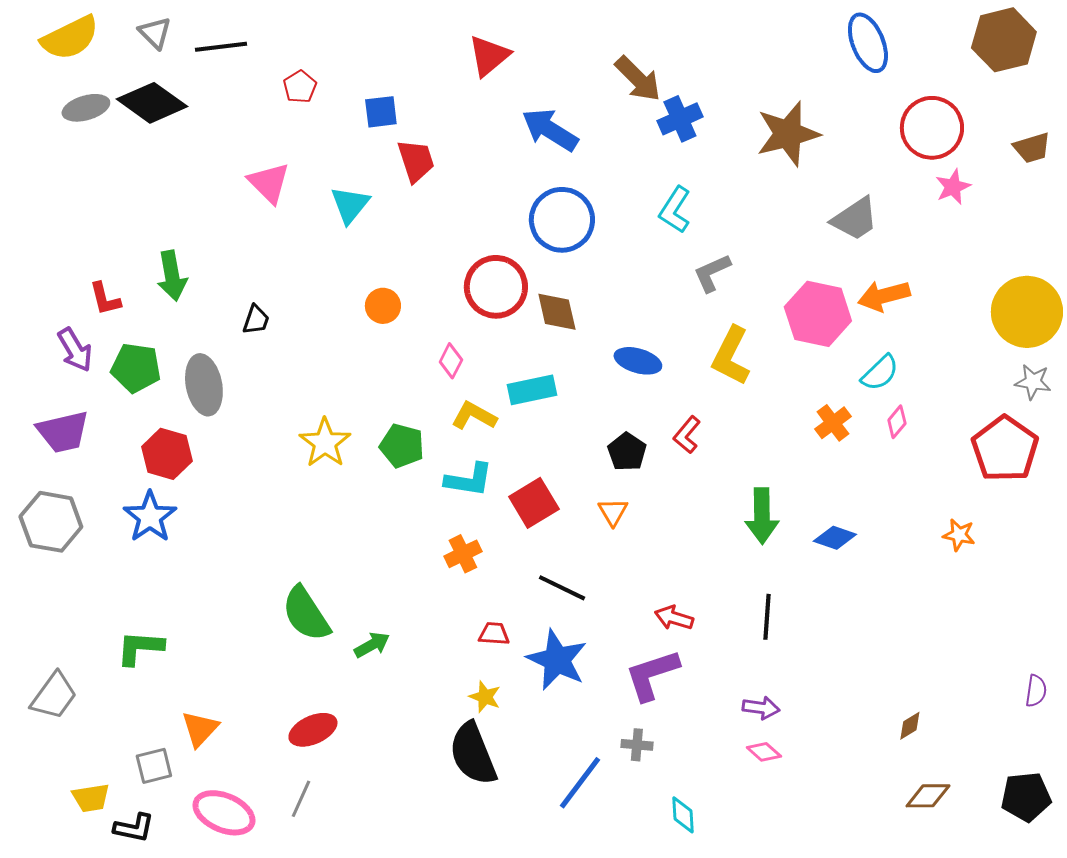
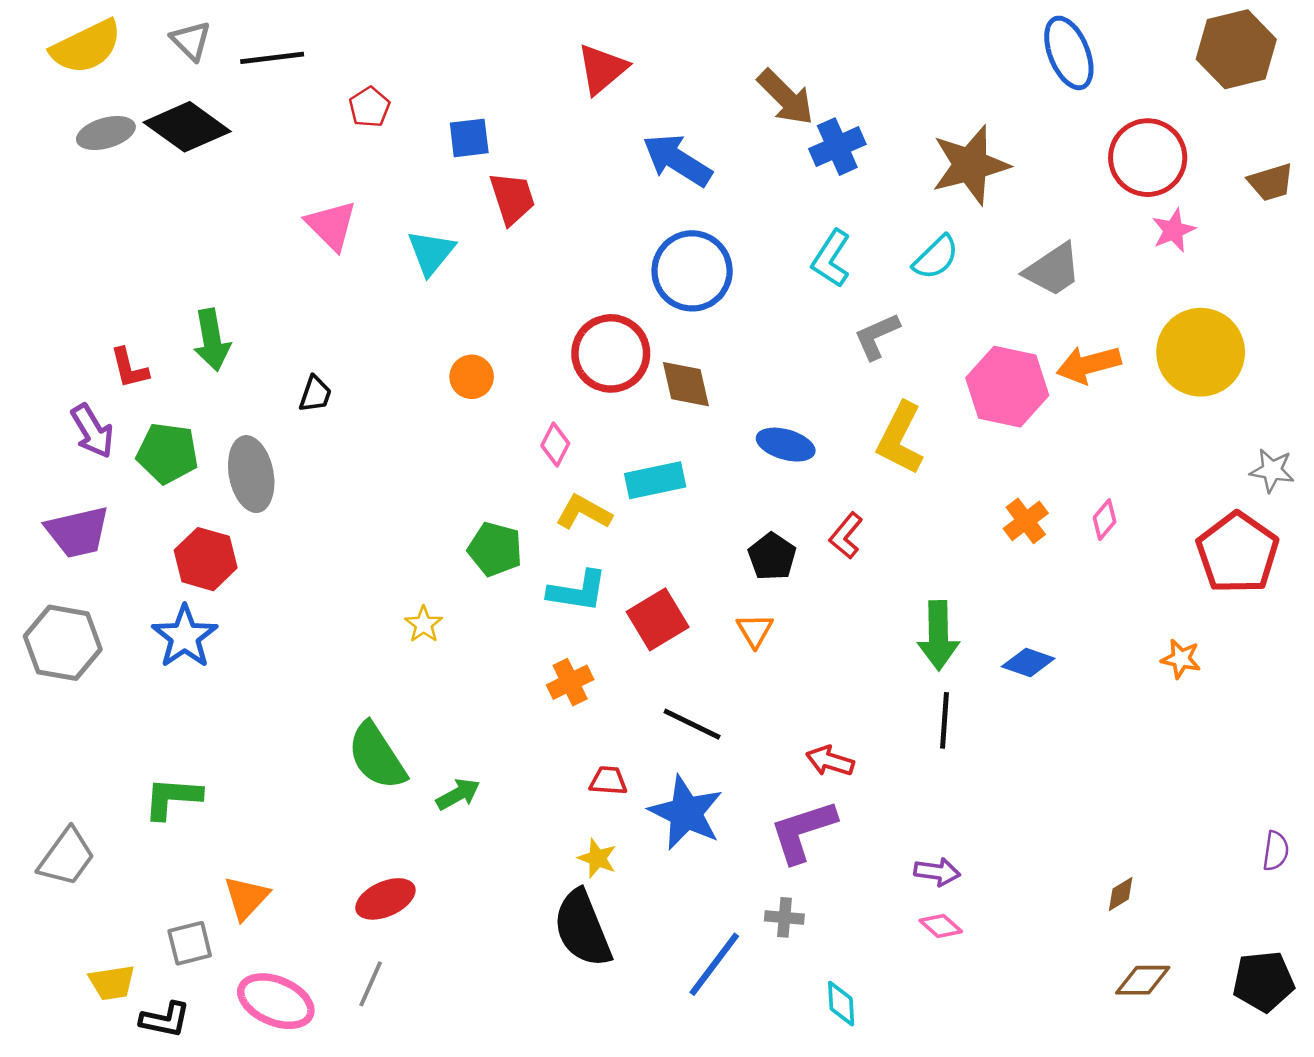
yellow circle: (1027, 312) -> (1201, 352), moved
cyan semicircle: (880, 373) -> (936, 257), moved
yellow star: (325, 443) -> (424, 624), moved, size x0.6
black line: (767, 617) -> (944, 720), moved

